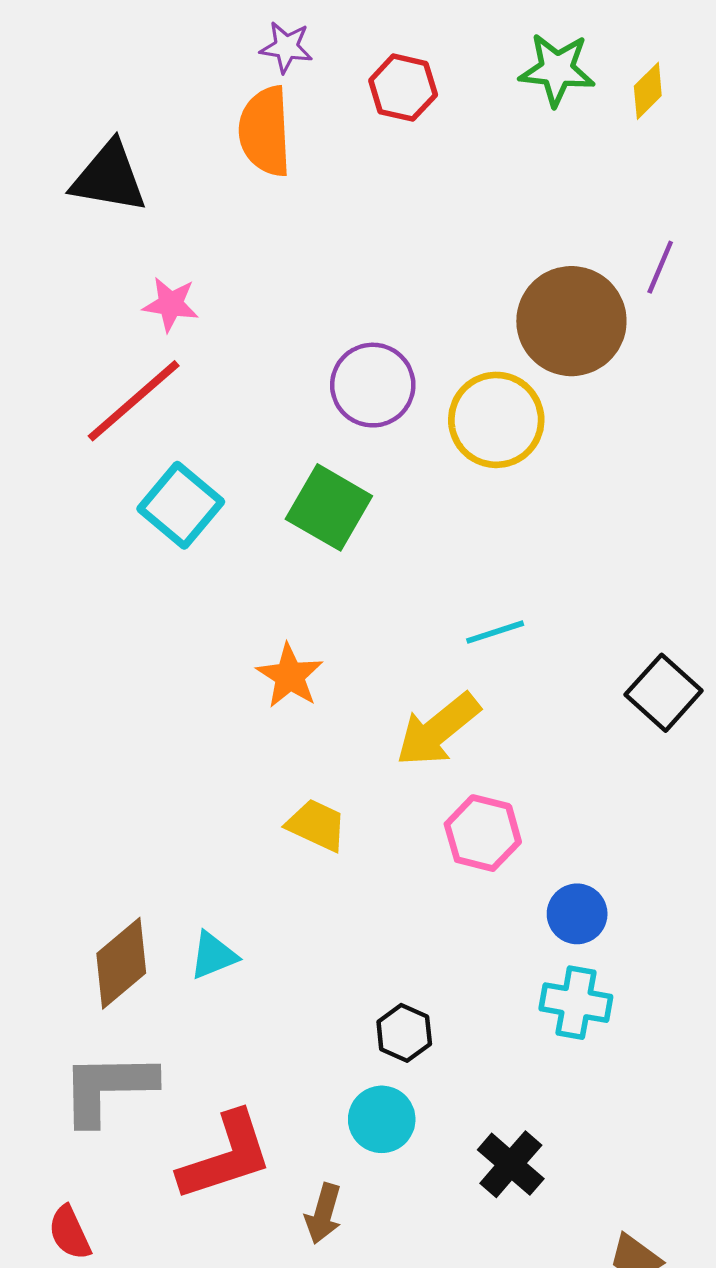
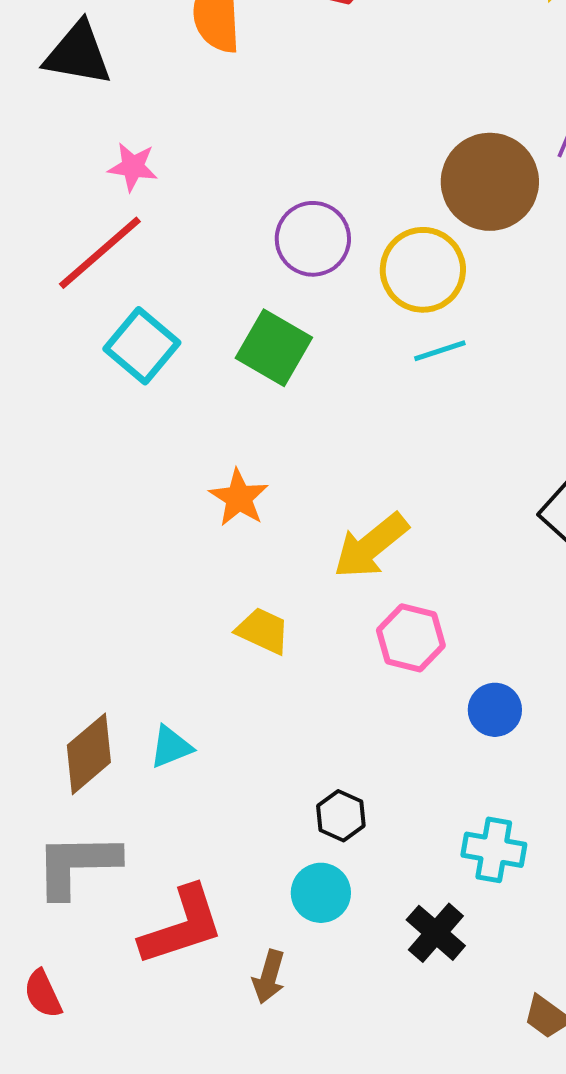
cyan line: (495, 632) -> (440, 351), moved
cyan cross: (576, 1003) -> (494, 850), moved

